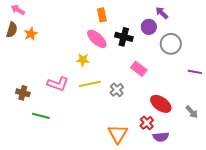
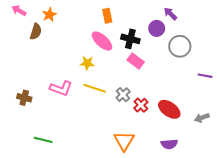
brown semicircle: (12, 30) -> (36, 32), moved
orange star: (31, 34) -> (49, 15), moved
pink rectangle: (139, 69) -> (136, 61), moved
yellow line: (90, 84) -> (95, 88), turned 30
gray arrow: (192, 112) -> (202, 118), turned 112
green line: (41, 116) -> (43, 140), moved
red cross: (147, 123) -> (141, 105), moved

